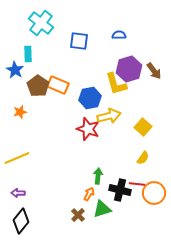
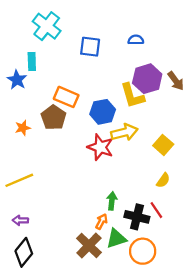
brown pentagon: (38, 86) -> (54, 118), moved
red line: (137, 184) -> (156, 210), turned 49
orange circle: (154, 193) -> (143, 251), moved
brown cross: (78, 215) -> (89, 245), size x1.6

